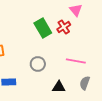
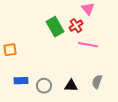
pink line: (76, 61) -> (88, 45), moved
gray circle: (38, 64) -> (44, 86), moved

